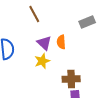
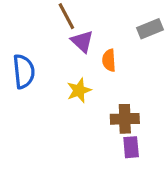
purple triangle: (44, 43) -> (82, 41), moved

